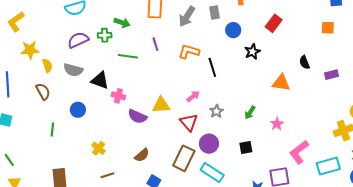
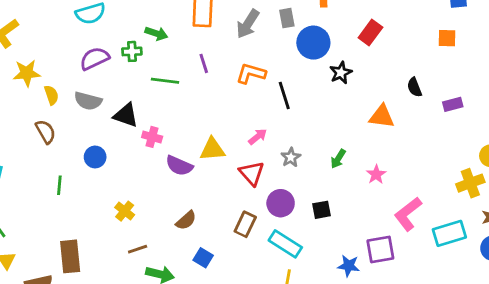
blue circle: (233, 30) -> (313, 43), size x1.5
black square: (246, 147) -> (322, 210), moved
brown rectangle: (184, 158) -> (245, 224), size x0.7

